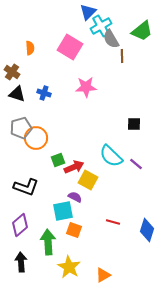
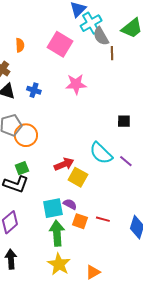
green square: (58, 160) -> (22, 168), moved
purple semicircle: (75, 197) -> (70, 204), moved
orange square: (74, 230) -> (80, 221), moved
green arrow: (48, 242) -> (57, 233), moved

